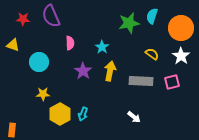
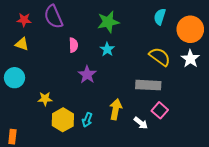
green star: (129, 23) -> (108, 22), moved
yellow triangle: (13, 45) -> (22, 44), moved
yellow semicircle: (152, 54) -> (160, 57), size x1.5
cyan circle: (39, 62) -> (15, 78), moved
yellow arrow: (110, 71) -> (116, 109), moved
pink square: (172, 82) -> (160, 110), moved, turned -35

